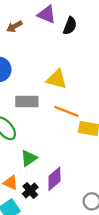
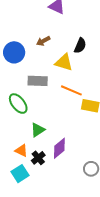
brown arrow: (14, 26) -> (43, 41), moved
black semicircle: (70, 26) -> (80, 46), moved

